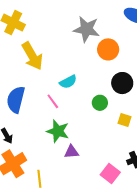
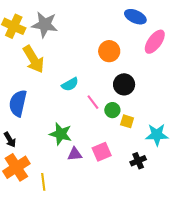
gray star: (86, 29) -> (45, 25), moved
pink line: (53, 101) -> (93, 102), moved
green circle: (100, 103) -> (112, 110), moved
pink square: (110, 173) -> (102, 152), moved, turned 30

